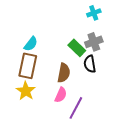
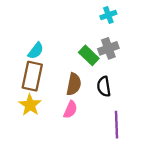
black semicircle: (90, 64) -> (104, 87), moved
purple line: (76, 108) -> (116, 125), moved, turned -30

